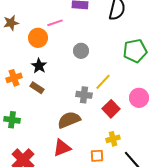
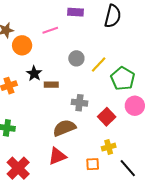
orange circle: (38, 38) -> (22, 45), moved
green pentagon: (135, 51) -> (123, 79), moved, turned -30
yellow line: (103, 82) -> (99, 64), moved
brown rectangle: (37, 88) -> (51, 85), moved, turned -32

